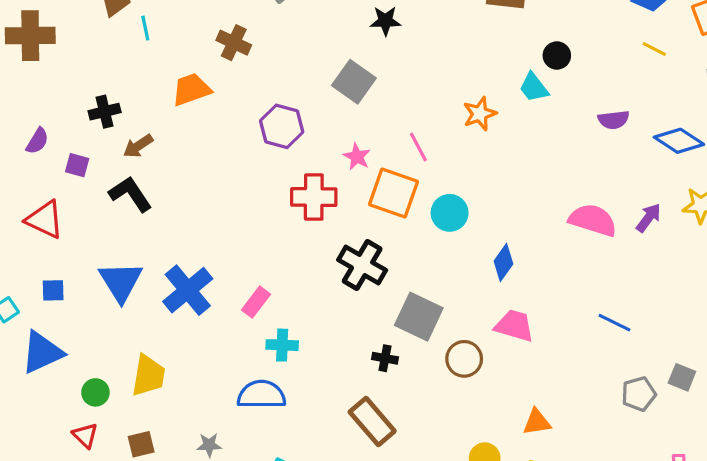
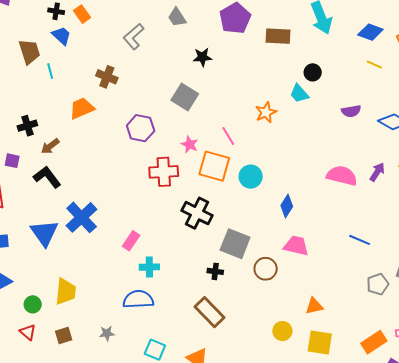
blue cross: (188, 290) -> (82, 217), moved

